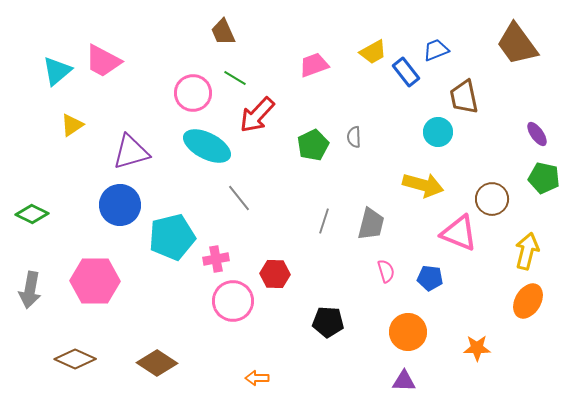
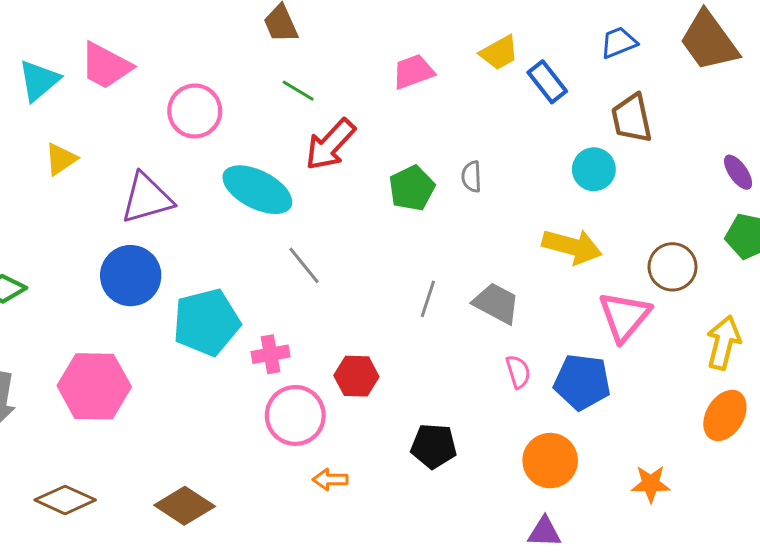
blue trapezoid: (436, 50) -> (619, 43), moved
pink circle: (193, 93) -> (195, 111), moved
gray trapezoid: (371, 224) -> (496, 303), turned -76
pink triangle: (459, 233) -> (624, 316), turned 48
blue pentagon: (430, 278) -> (582, 382), size x1.5
orange arrow: (257, 378) -> (330, 480), moved

